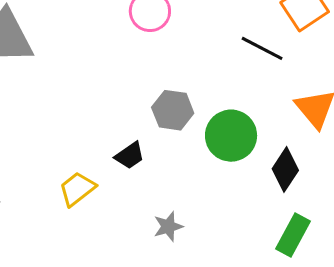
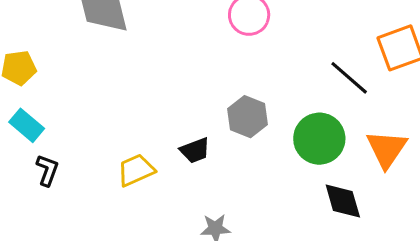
green circle: (231, 136) -> (319, 139), moved
black diamond: (285, 169) -> (343, 201), turned -63

